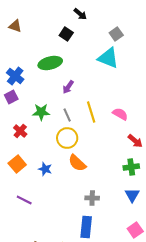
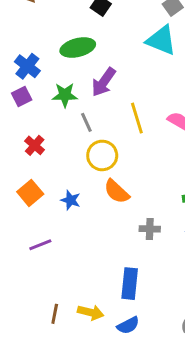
purple arrow: (68, 87) -> (104, 82), size x1.5
green star: (41, 112) -> (65, 95), moved
gray line: (67, 115) -> (86, 122), moved
gray cross: (92, 198) -> (150, 229), moved
purple line: (24, 200) -> (40, 245), turned -49

